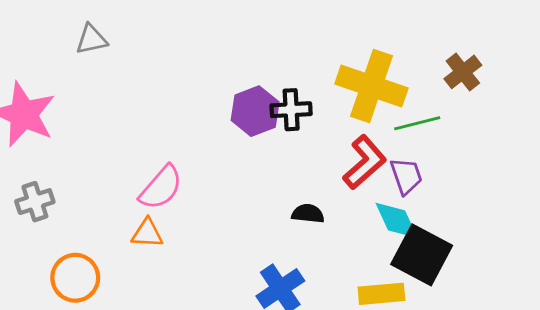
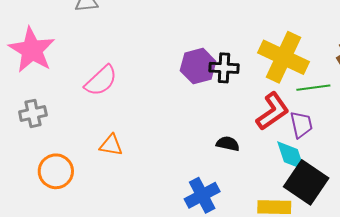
pink semicircle: (161, 188) -> (101, 81), moved

